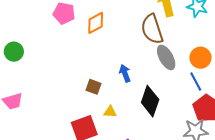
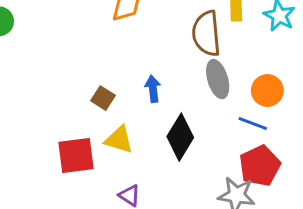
blue line: (196, 82) -> (253, 124), turned -54
yellow triangle: (110, 112) -> (119, 140), size x1.5

